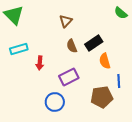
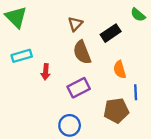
black rectangle: (94, 43) -> (111, 33), moved
brown semicircle: (72, 46) -> (82, 52), size x1.5
blue circle: (55, 102) -> (70, 125), moved

